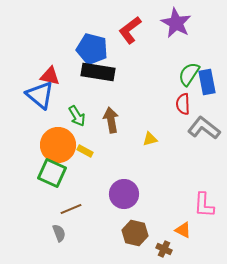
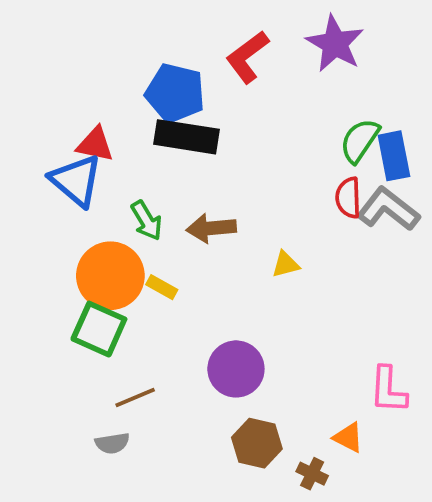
brown arrow: (111, 120) -> (211, 228), turned -85
gray L-shape: (204, 128) -> (388, 209), moved
gray semicircle: (59, 233) -> (112, 443), turned 102

